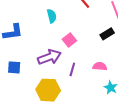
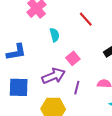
blue square: (14, 67) -> (19, 87), size x1.5

